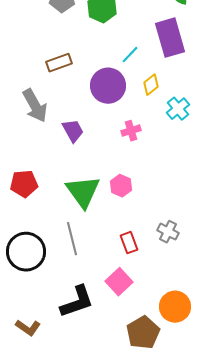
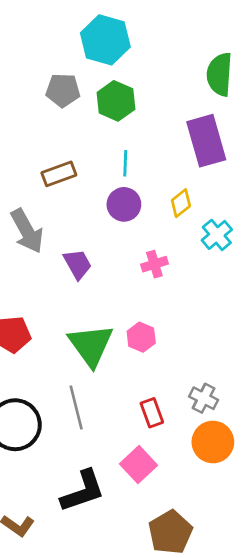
cyan line: (130, 55) -> (125, 163), moved, turned -42
purple circle: (108, 86) -> (124, 204), size x0.7
orange circle: (175, 307) -> (213, 442), moved

